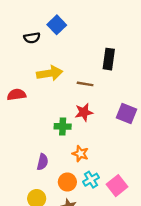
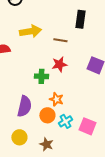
purple semicircle: (43, 162) -> (24, 106), size x1.5
orange circle: (67, 182) -> (47, 115), moved
pink square: (117, 186) -> (87, 126), turned -30

